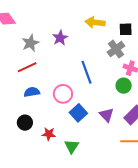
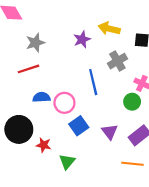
purple star: (60, 38) -> (82, 39), moved
gray cross: (116, 49) -> (117, 61), moved
blue semicircle: (32, 92) -> (41, 97), moved
black circle: (25, 123) -> (19, 129), size x1.6

